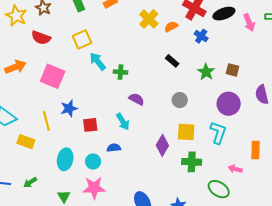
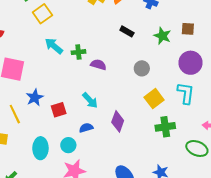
yellow square: (82, 39) -> (42, 14), moved
purple semicircle: (137, 99) -> (98, 65), moved
yellow square: (186, 132) -> (154, 99), turned -30
purple diamond: (162, 145) -> (118, 121), moved

